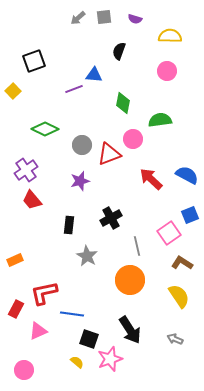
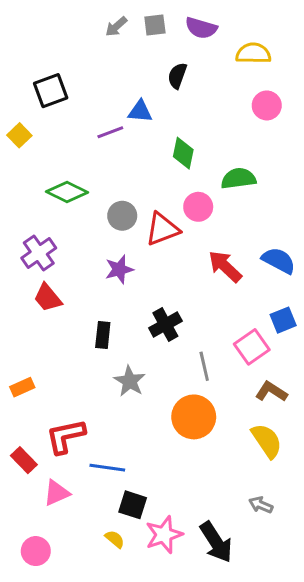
purple semicircle: (135, 19) -> (201, 28), size x1.5
pink circle: (167, 71) -> (267, 105), moved
red rectangle: (16, 309) -> (24, 460), turned -72
black arrow: (130, 330) -> (216, 542), moved

